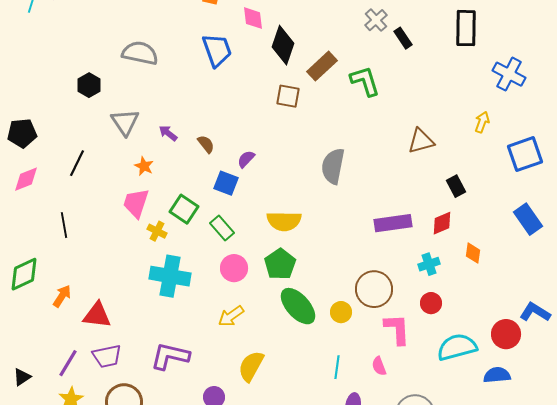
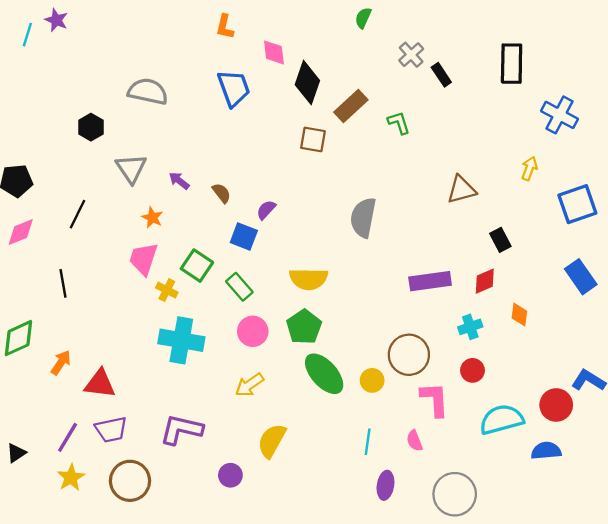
green L-shape: (365, 81) -> (399, 123), size x0.7

